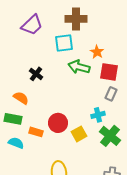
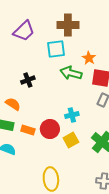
black cross: (36, 74) -> (28, 80), turned 32
cyan cross: (98, 115) -> (72, 115), moved
orange rectangle: (36, 132) -> (28, 130), moved

